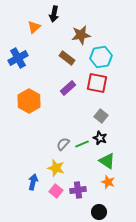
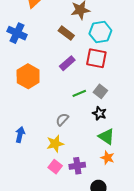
blue cross: (18, 58) -> (17, 33), turned -36
green line: (82, 144) -> (79, 93), moved
yellow star: (56, 168) -> (55, 144), turned -30
blue arrow: (33, 182) -> (20, 135), moved

